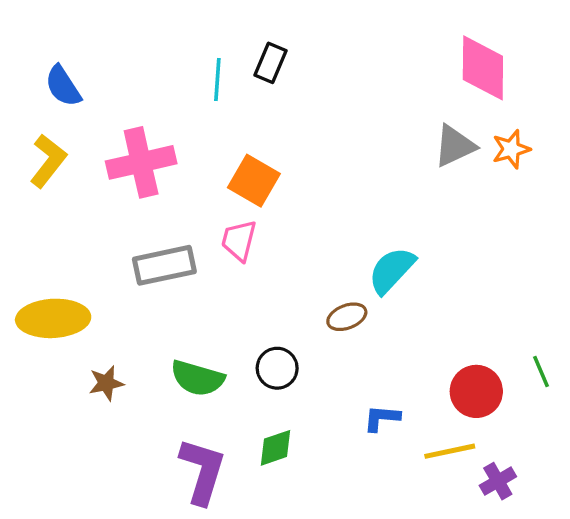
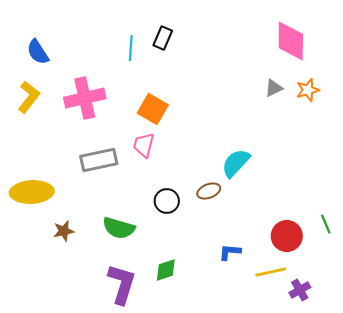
gray triangle: (455, 146) -> (274, 88), size x0.7
black circle: (277, 368) -> (167, 201), moved

